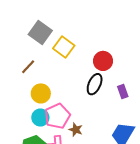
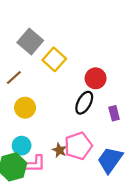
pink pentagon: (57, 116) -> (78, 146), moved
cyan circle: (40, 117) -> (22, 146), moved

